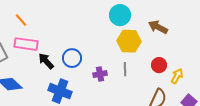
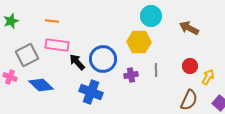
orange line: (21, 20) -> (52, 21), turned -40
yellow hexagon: (129, 41) -> (139, 42), moved
blue circle: (72, 58) -> (103, 59), size x1.4

